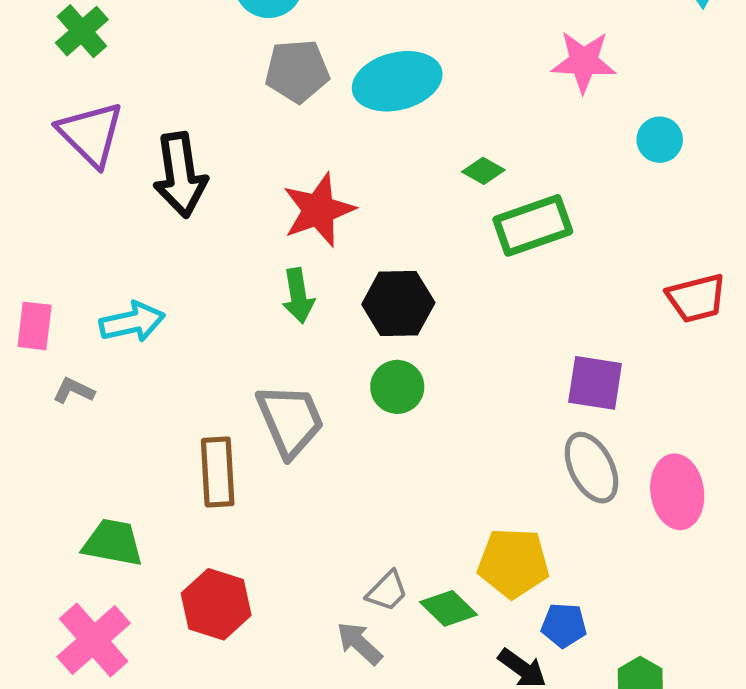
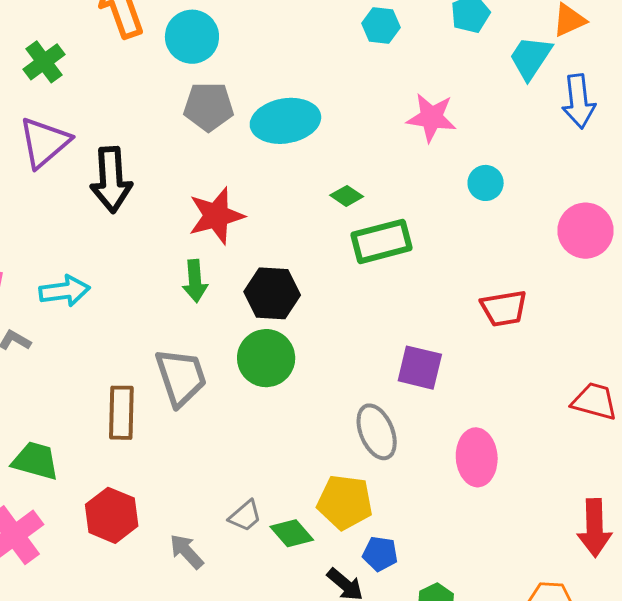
purple triangle: (91, 134) -> (44, 142), turned 30
green circle: (397, 387) -> (266, 358), size x1.4
gray ellipse: (591, 468) -> (377, 432), moved
gray arrow: (359, 643) -> (187, 551), moved

